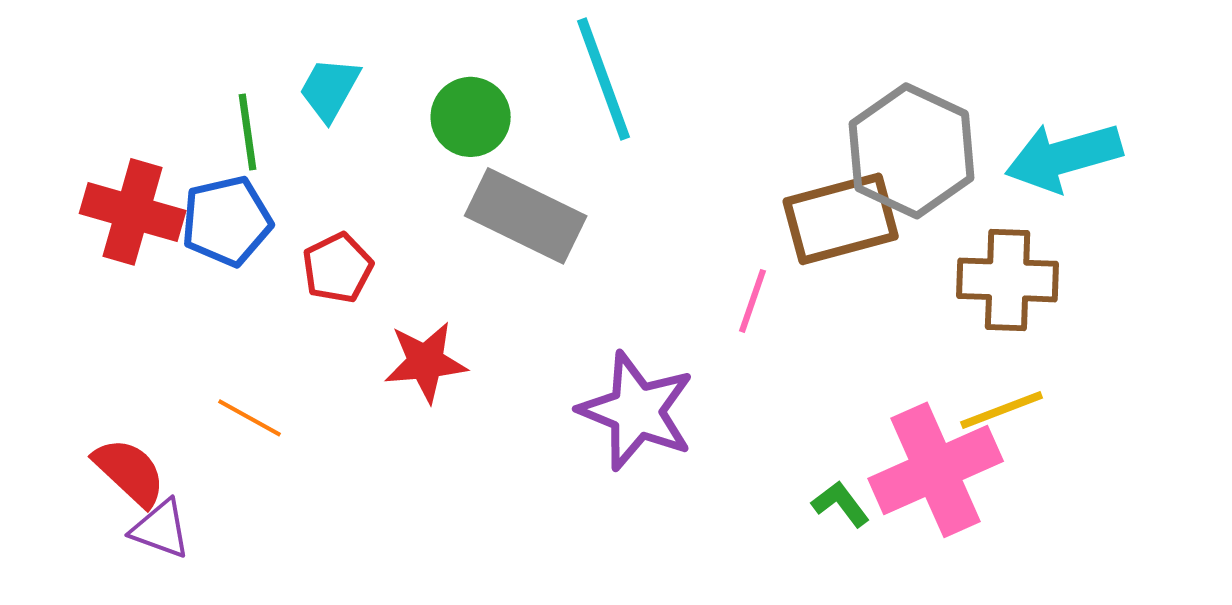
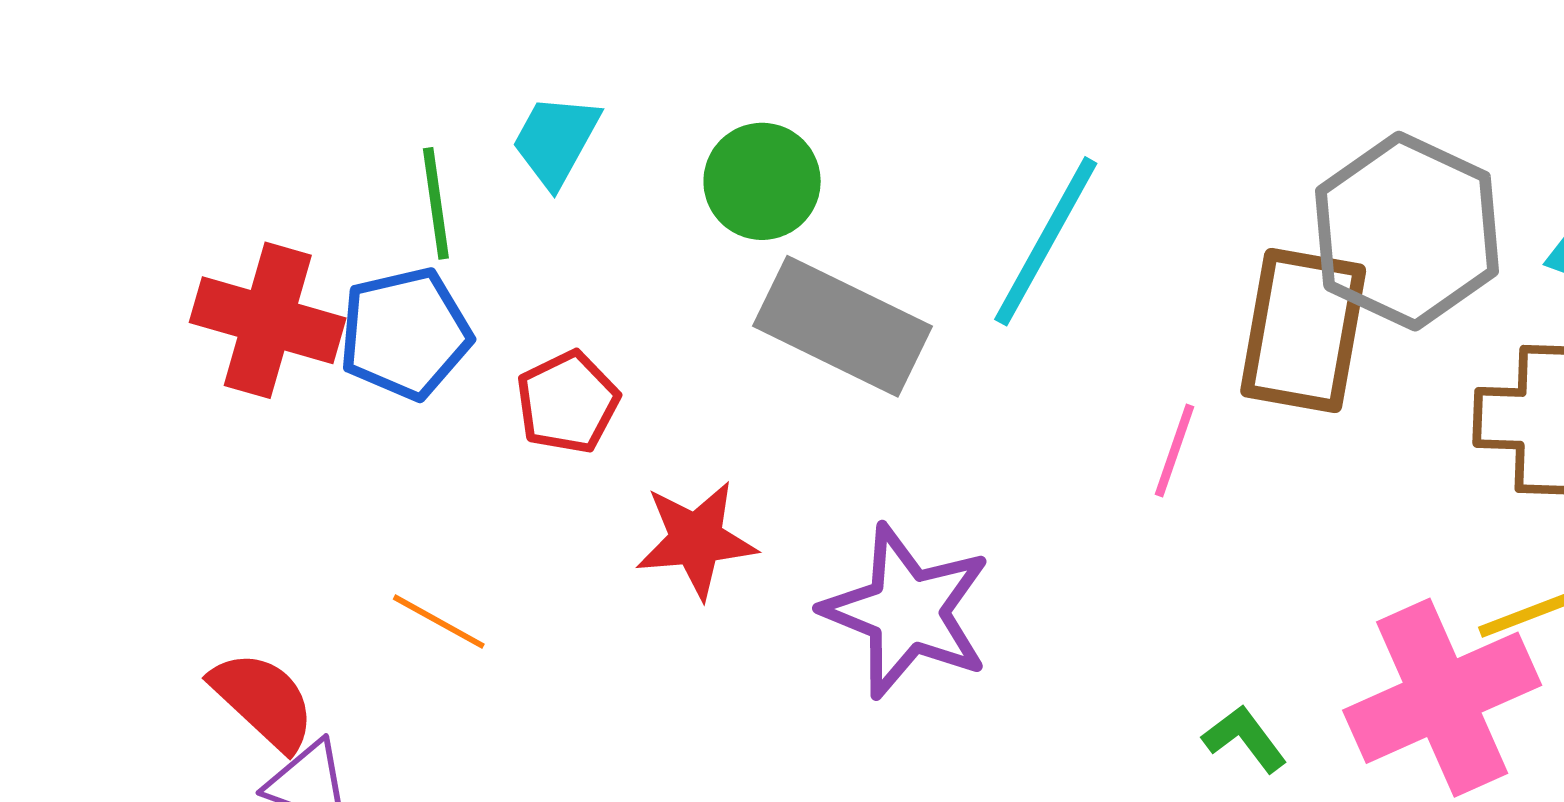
cyan line: (604, 79) -> (1046, 241), moved, turned 49
brown rectangle: (841, 219) -> (1303, 331), turned -65
purple star: (637, 411) -> (907, 611), moved
green L-shape: (841, 504) -> (1245, 739), moved

